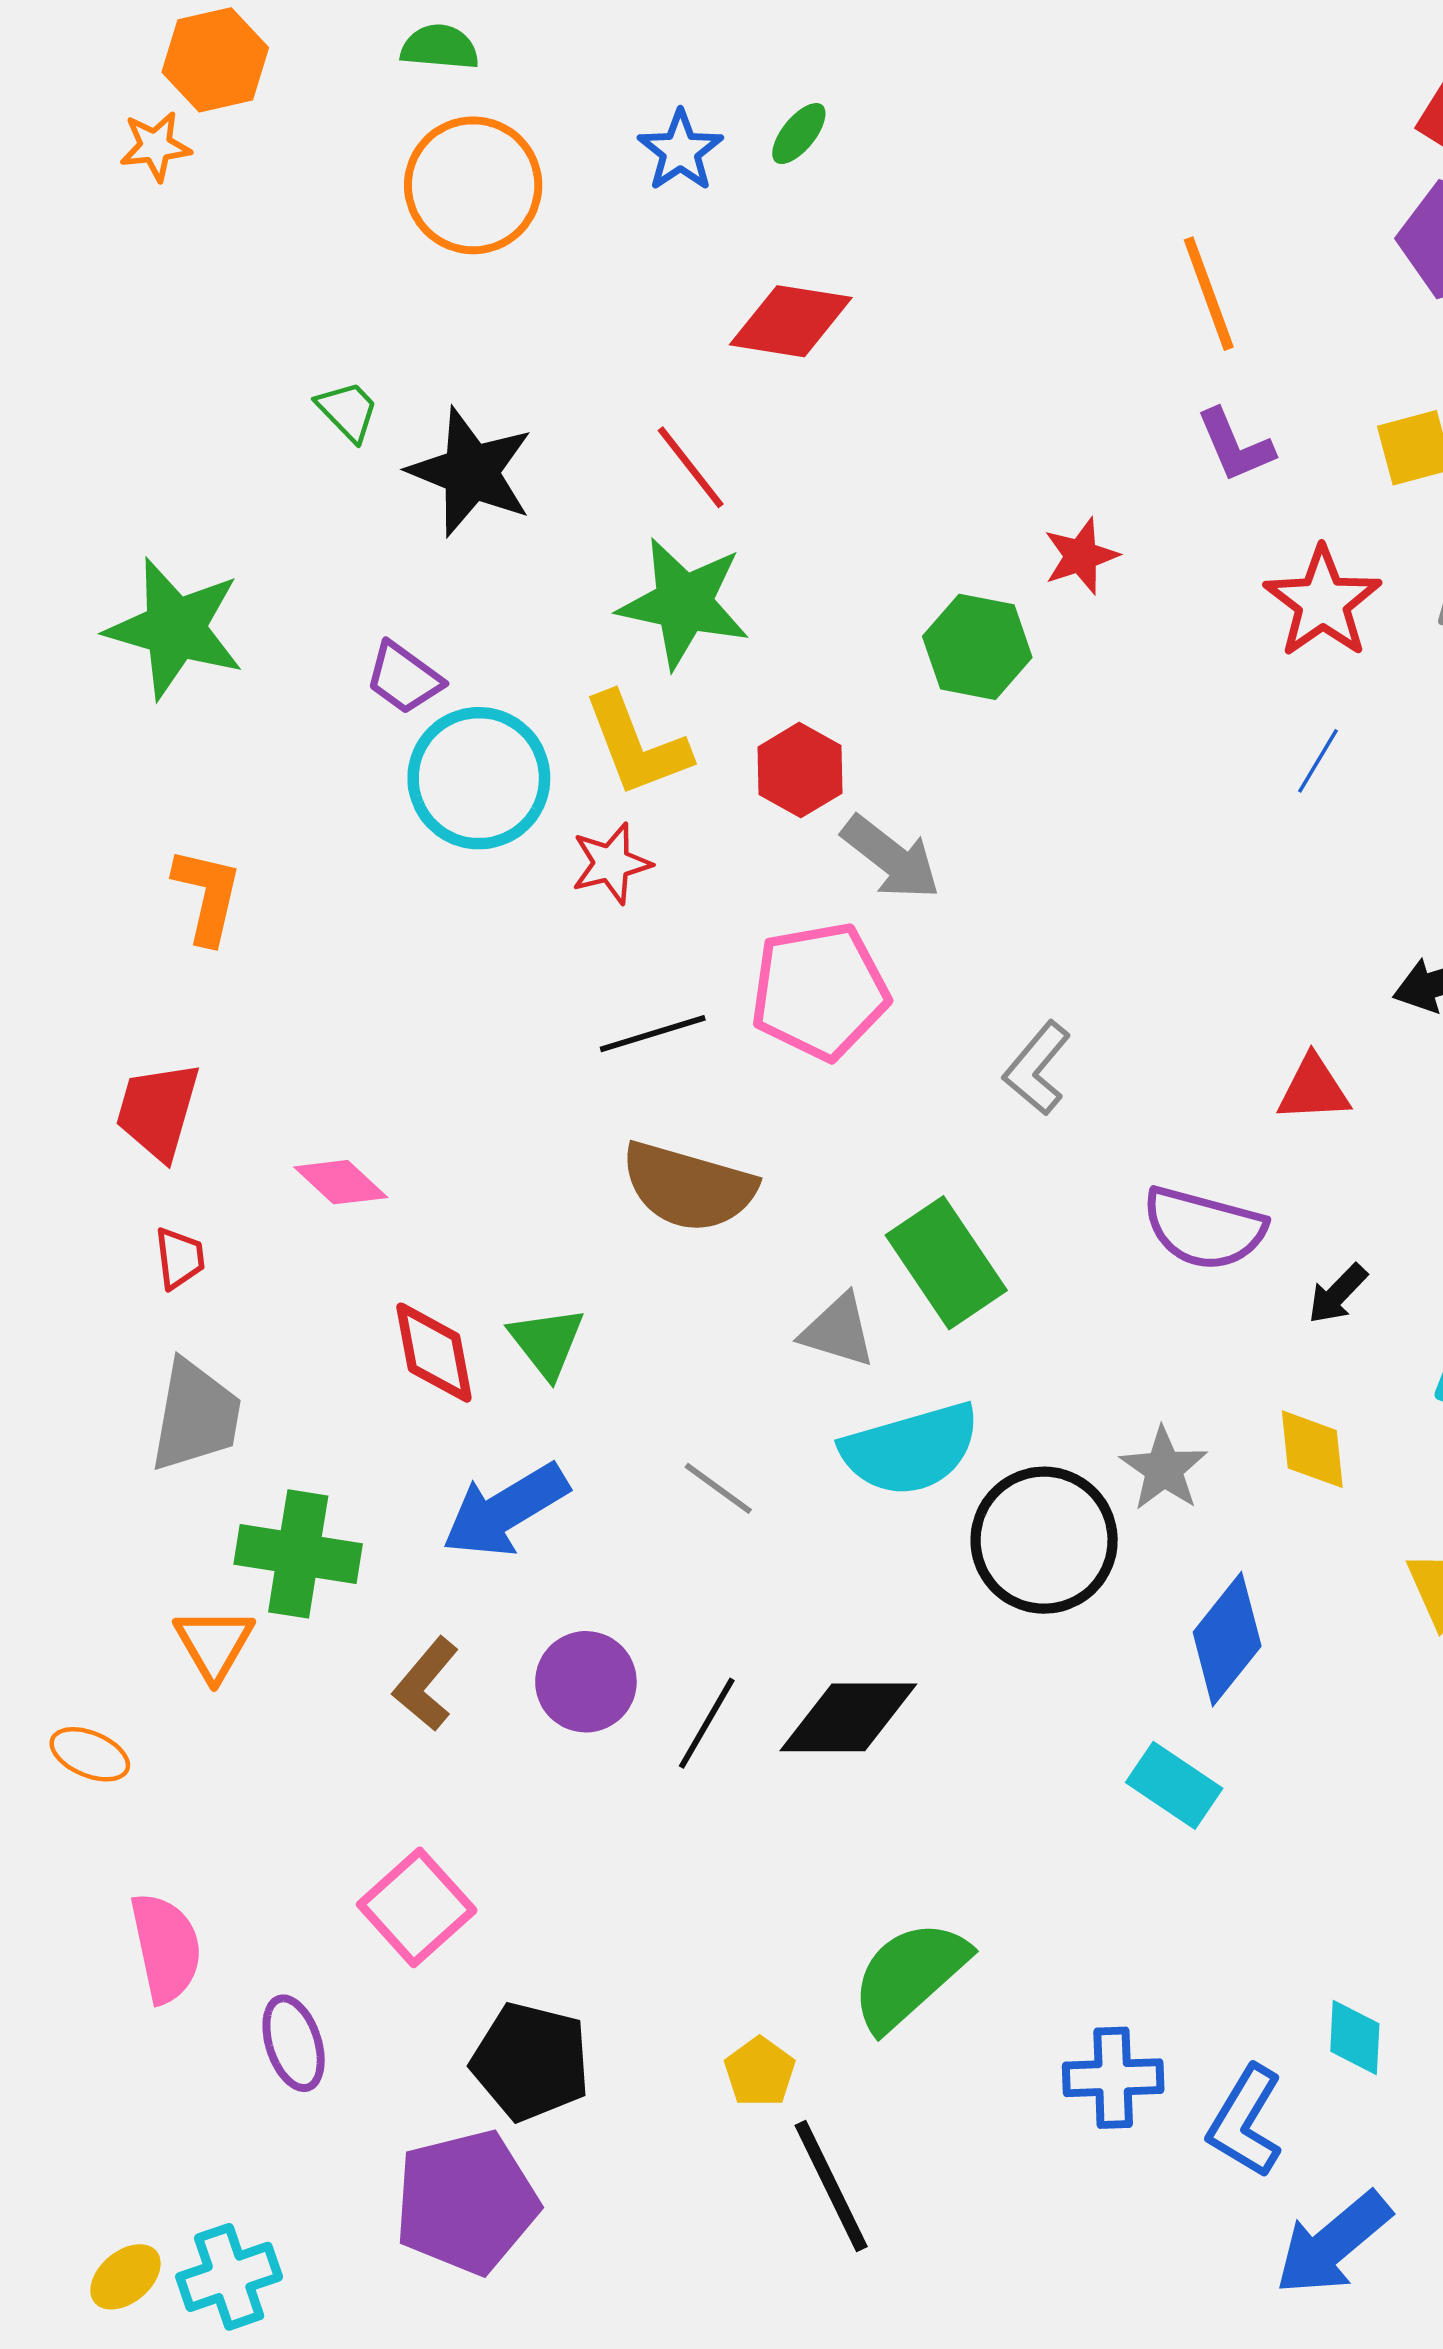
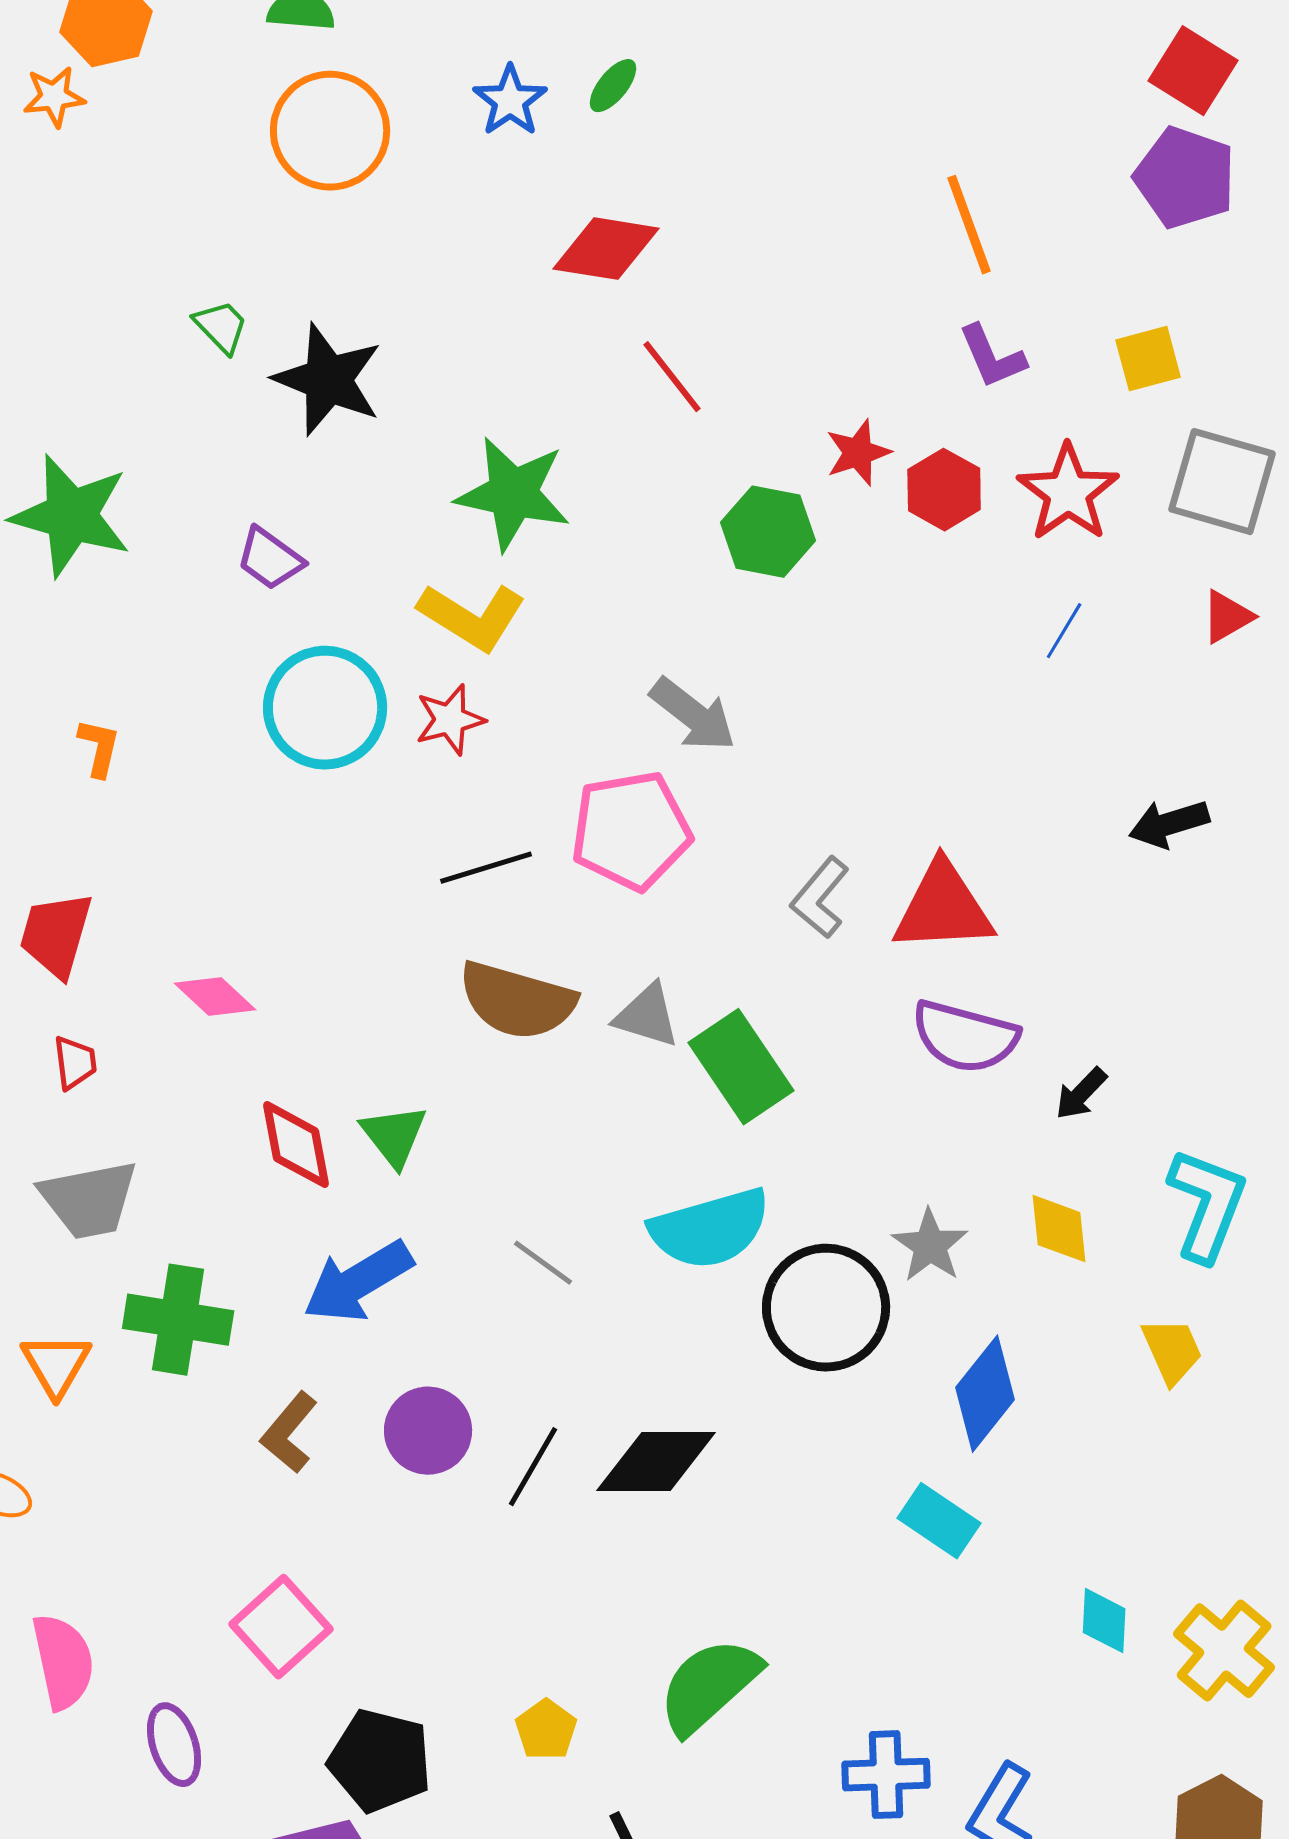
red line: (691, 467) -> (672, 377), moved
yellow L-shape: (637, 745) -> (472, 617), turned -37
red hexagon: (800, 770) -> (944, 490), moved
cyan circle: (479, 778) -> (325, 708), moved
orange L-shape: (207, 896) -> (99, 748), size x0.7
red triangle: (1313, 1089) -> (943, 908), moved, size x1.6
gray triangle: (838, 1331) -> (647, 1016), moved
gray trapezoid: (196, 1416) -> (89, 1200), turned 69
orange triangle: (214, 1644) -> (56, 1365), moved
cyan diamond: (1355, 2037) -> (1104, 1621), moved
yellow pentagon: (760, 2072) -> (546, 1730), moved

